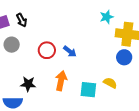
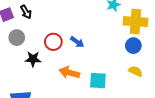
orange arrow: (61, 81) -> (69, 73), turned -84
yellow semicircle: (110, 83) -> (135, 71), moved
black star: (28, 84) -> (33, 59), moved

